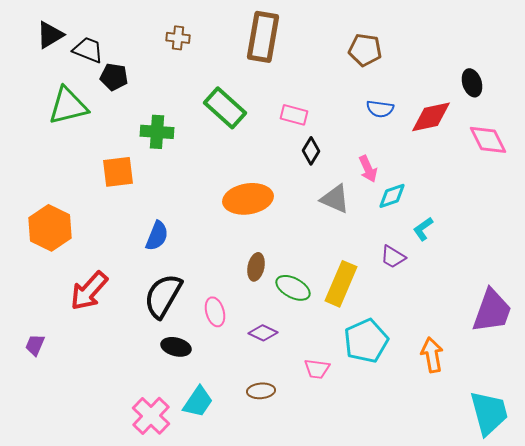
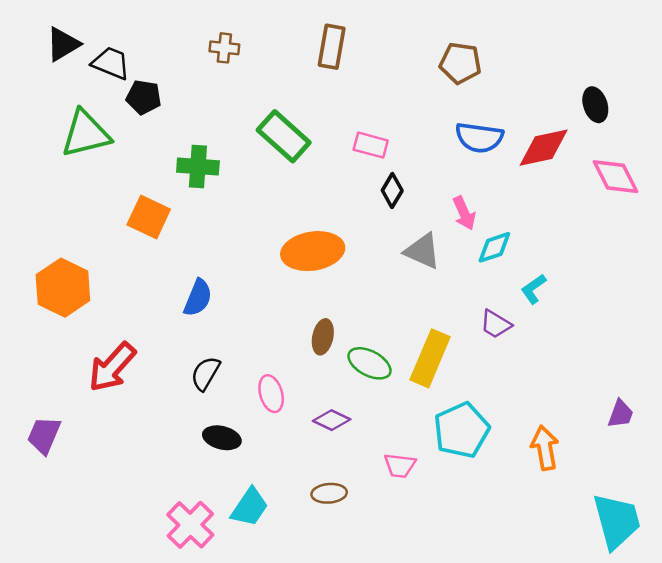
brown rectangle: (263, 37) -> (332, 47), size x0.7
blue semicircle: (380, 109) -> (479, 138), size x1.4
orange square: (118, 172) -> (149, 217), turned 32
black semicircle: (163, 296) -> (205, 373), size x0.6
purple trapezoid: (492, 311) -> (621, 414), moved, size x0.5
purple trapezoid: (35, 345) -> (44, 435), size x1.4

